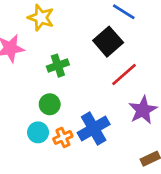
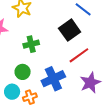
blue cross: (94, 128) -> (53, 79), moved

